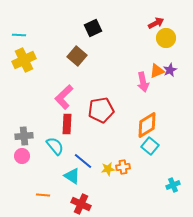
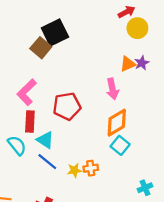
black square: (93, 28) -> (55, 32), moved, size x1.4
pink arrow: (143, 82) -> (112, 89), moved
cyan triangle: (72, 176) -> (45, 140), moved

